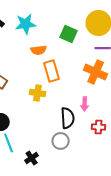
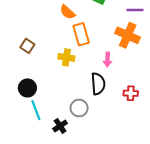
orange semicircle: (39, 50) -> (67, 12), turned 49
pink arrow: (85, 104) -> (108, 60), moved
gray circle: (61, 141) -> (79, 108), moved

